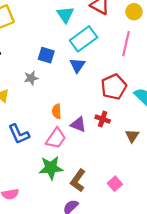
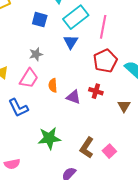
pink line: (126, 44) -> (103, 27), moved
blue square: (46, 55) -> (40, 20), moved
gray star: (31, 78) -> (36, 54), moved
pink trapezoid: (56, 138) -> (29, 78), moved
brown L-shape: (78, 181) -> (87, 148), moved

